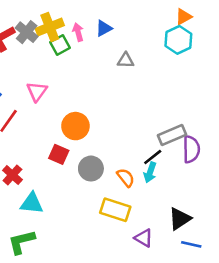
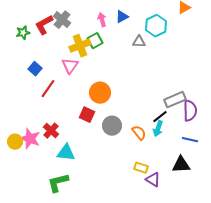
yellow cross: (50, 27) -> (80, 46), moved
cyan hexagon: (178, 40) -> (156, 26), moved
green square: (60, 45) -> (95, 41), moved
yellow rectangle: (115, 210) -> (141, 168), moved, size x0.6
black triangle: (180, 219) -> (181, 165), turned 30
blue line: (191, 244) -> (190, 140), moved

